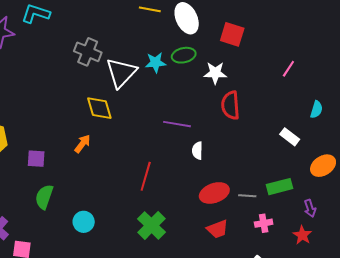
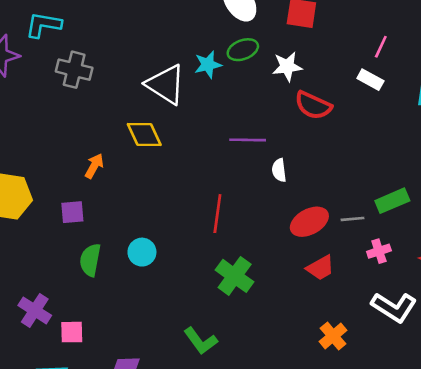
gray cross: (88, 52) -> (74, 70), moved
white triangle: (121, 73) -> (166, 84), turned -32
red semicircle: (230, 105) -> (313, 105), turned -52
white rectangle: (290, 137) -> (370, 80), moved
orange arrow: (82, 144) -> (94, 166), moved
cyan circle: (84, 222) -> (142, 252), moved

